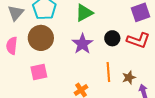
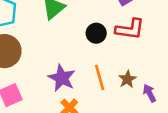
purple star: (82, 44) -> (62, 78), moved

